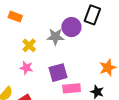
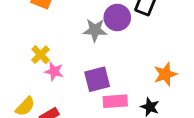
yellow cross: (29, 45) -> (41, 55), moved

